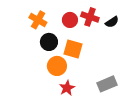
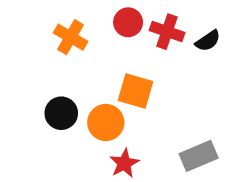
red circle: (70, 20) -> (128, 22), moved
black circle: (49, 42) -> (61, 113), moved

